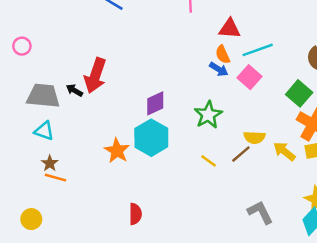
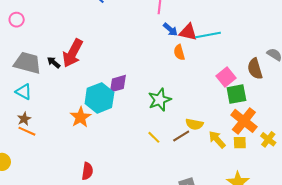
cyan line: (258, 50) -> (208, 35), moved
blue arrow: (219, 69) -> (170, 29), moved
pink square: (250, 77) -> (226, 77), moved
green square: (299, 93) -> (236, 94), turned 30
cyan hexagon: (151, 138) -> (99, 98), moved

